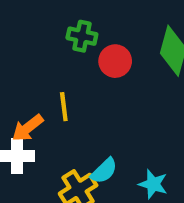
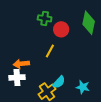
yellow line: (64, 107) -> (50, 51), moved, turned 40
orange arrow: (28, 128) -> (21, 64), turned 35

